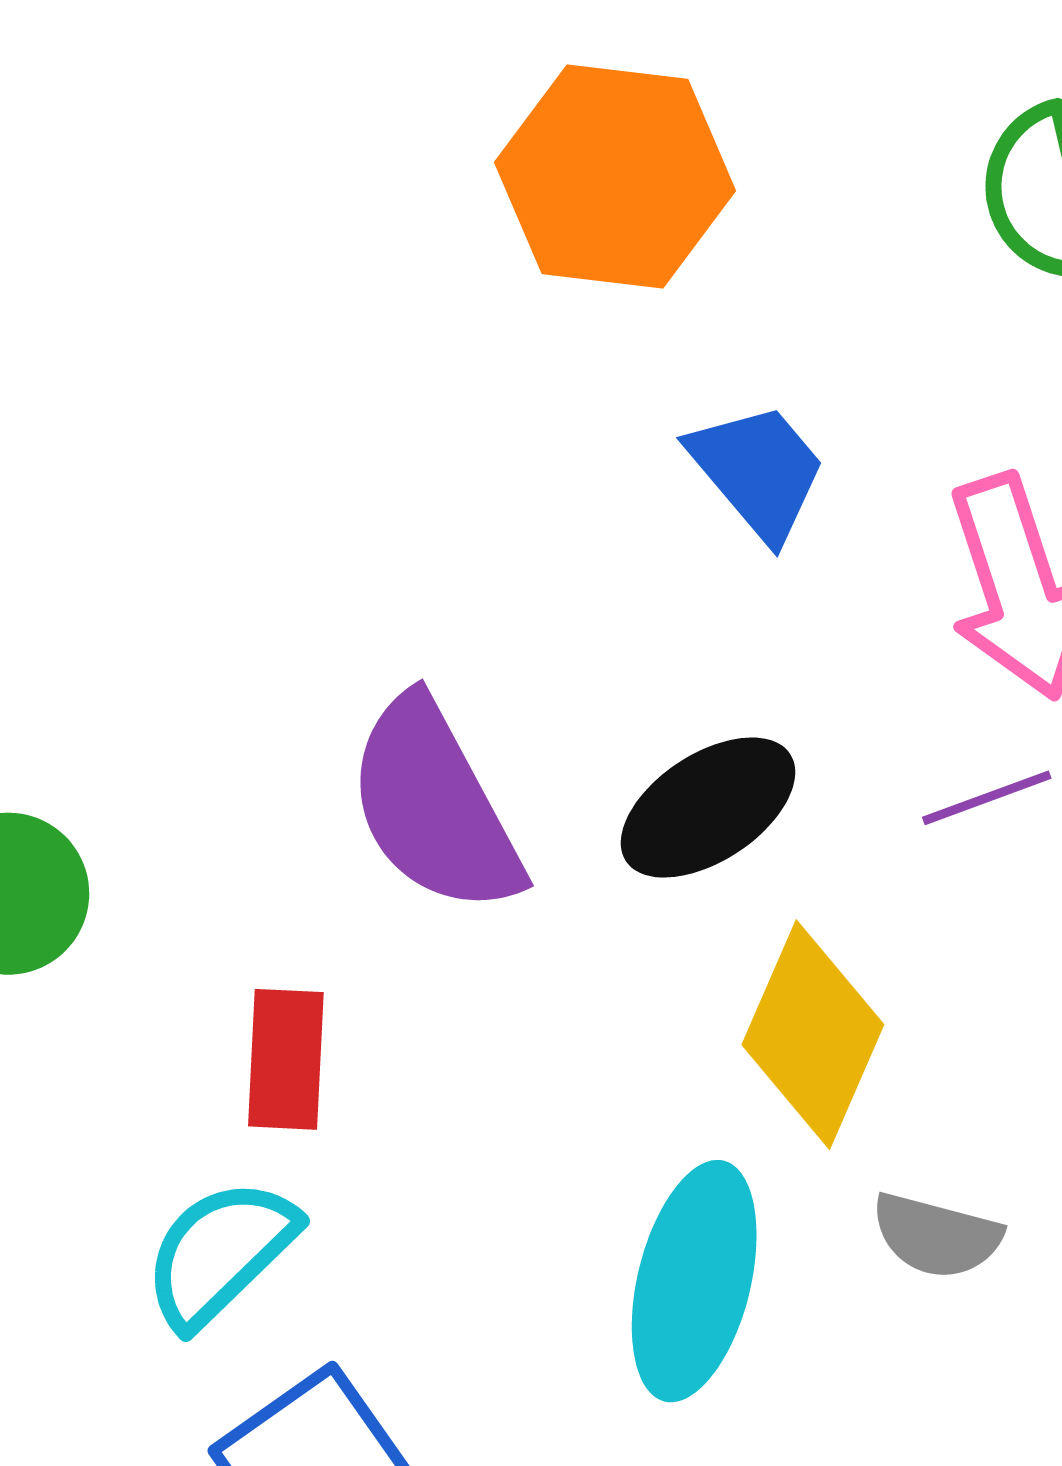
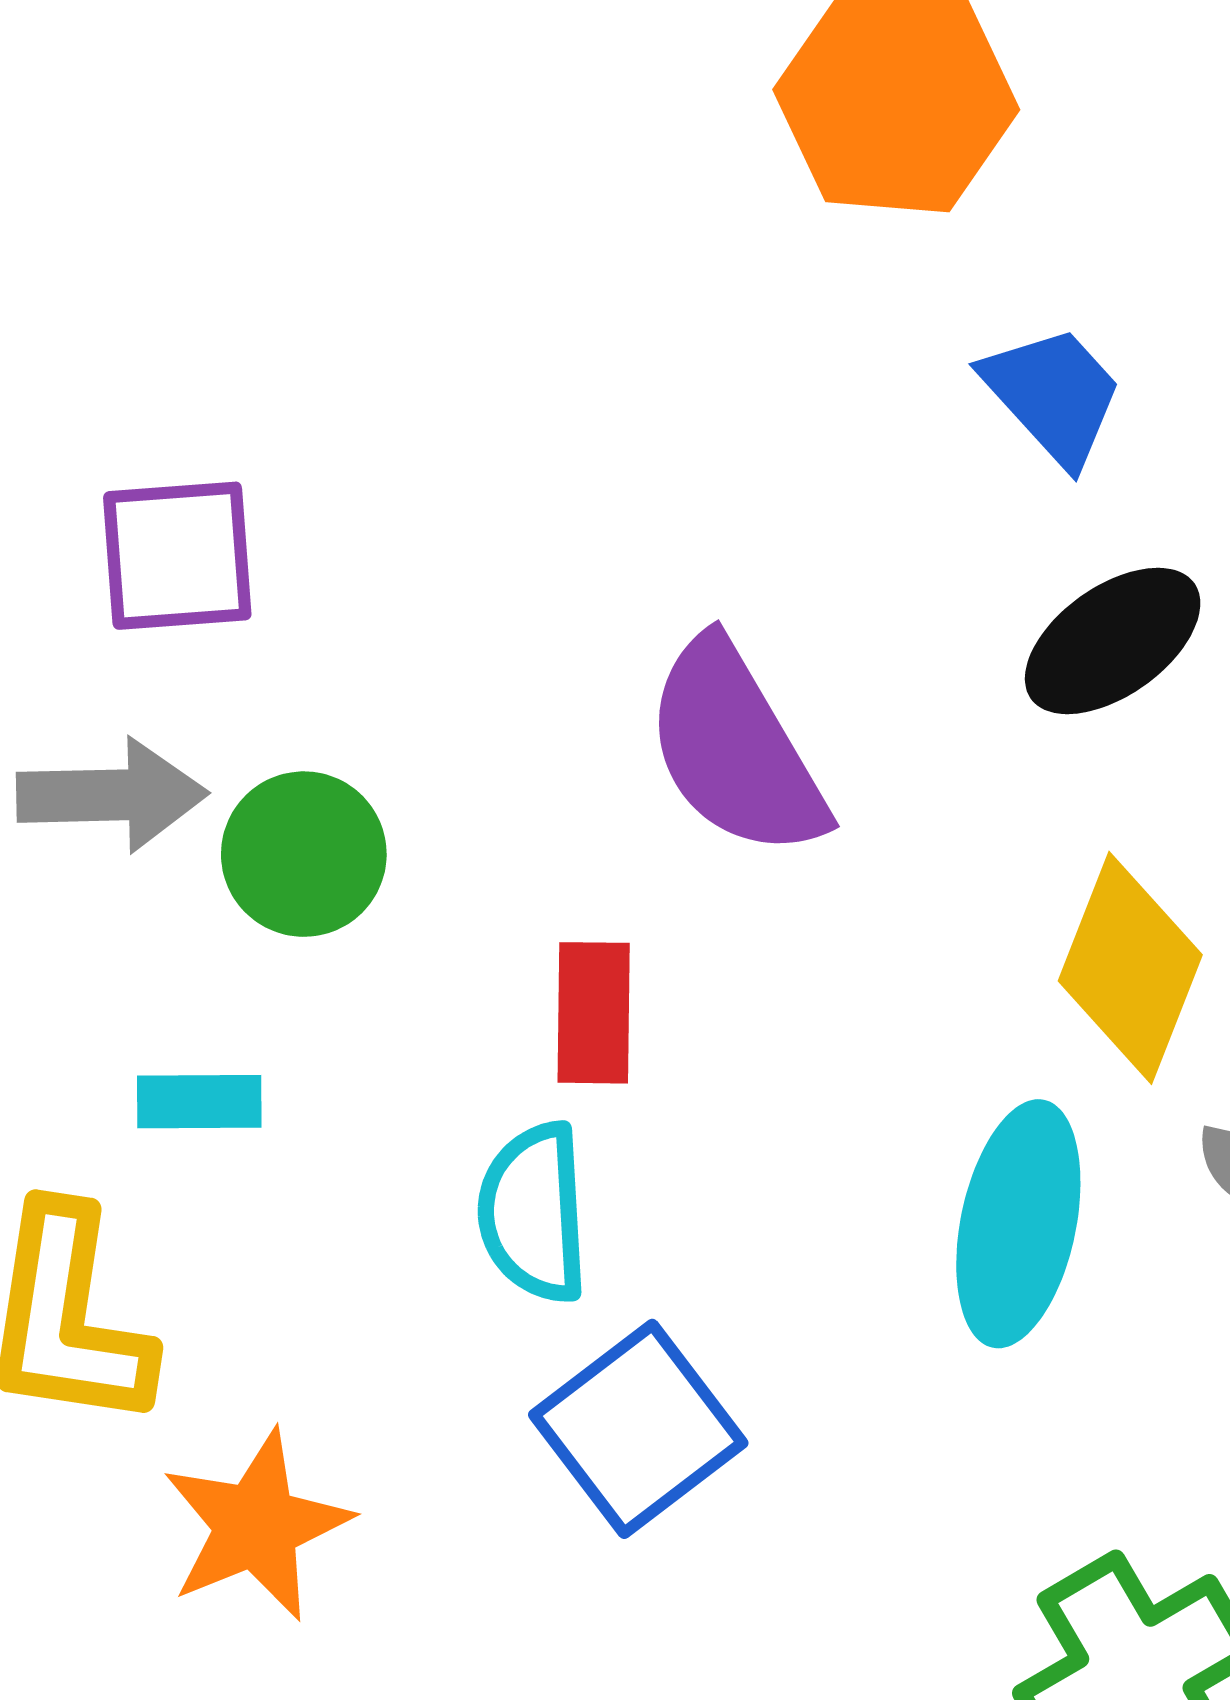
black ellipse: (708, 808) -> (1113, 641), moved
cyan semicircle: (220, 1253) -> (534, 1213), turned -47

